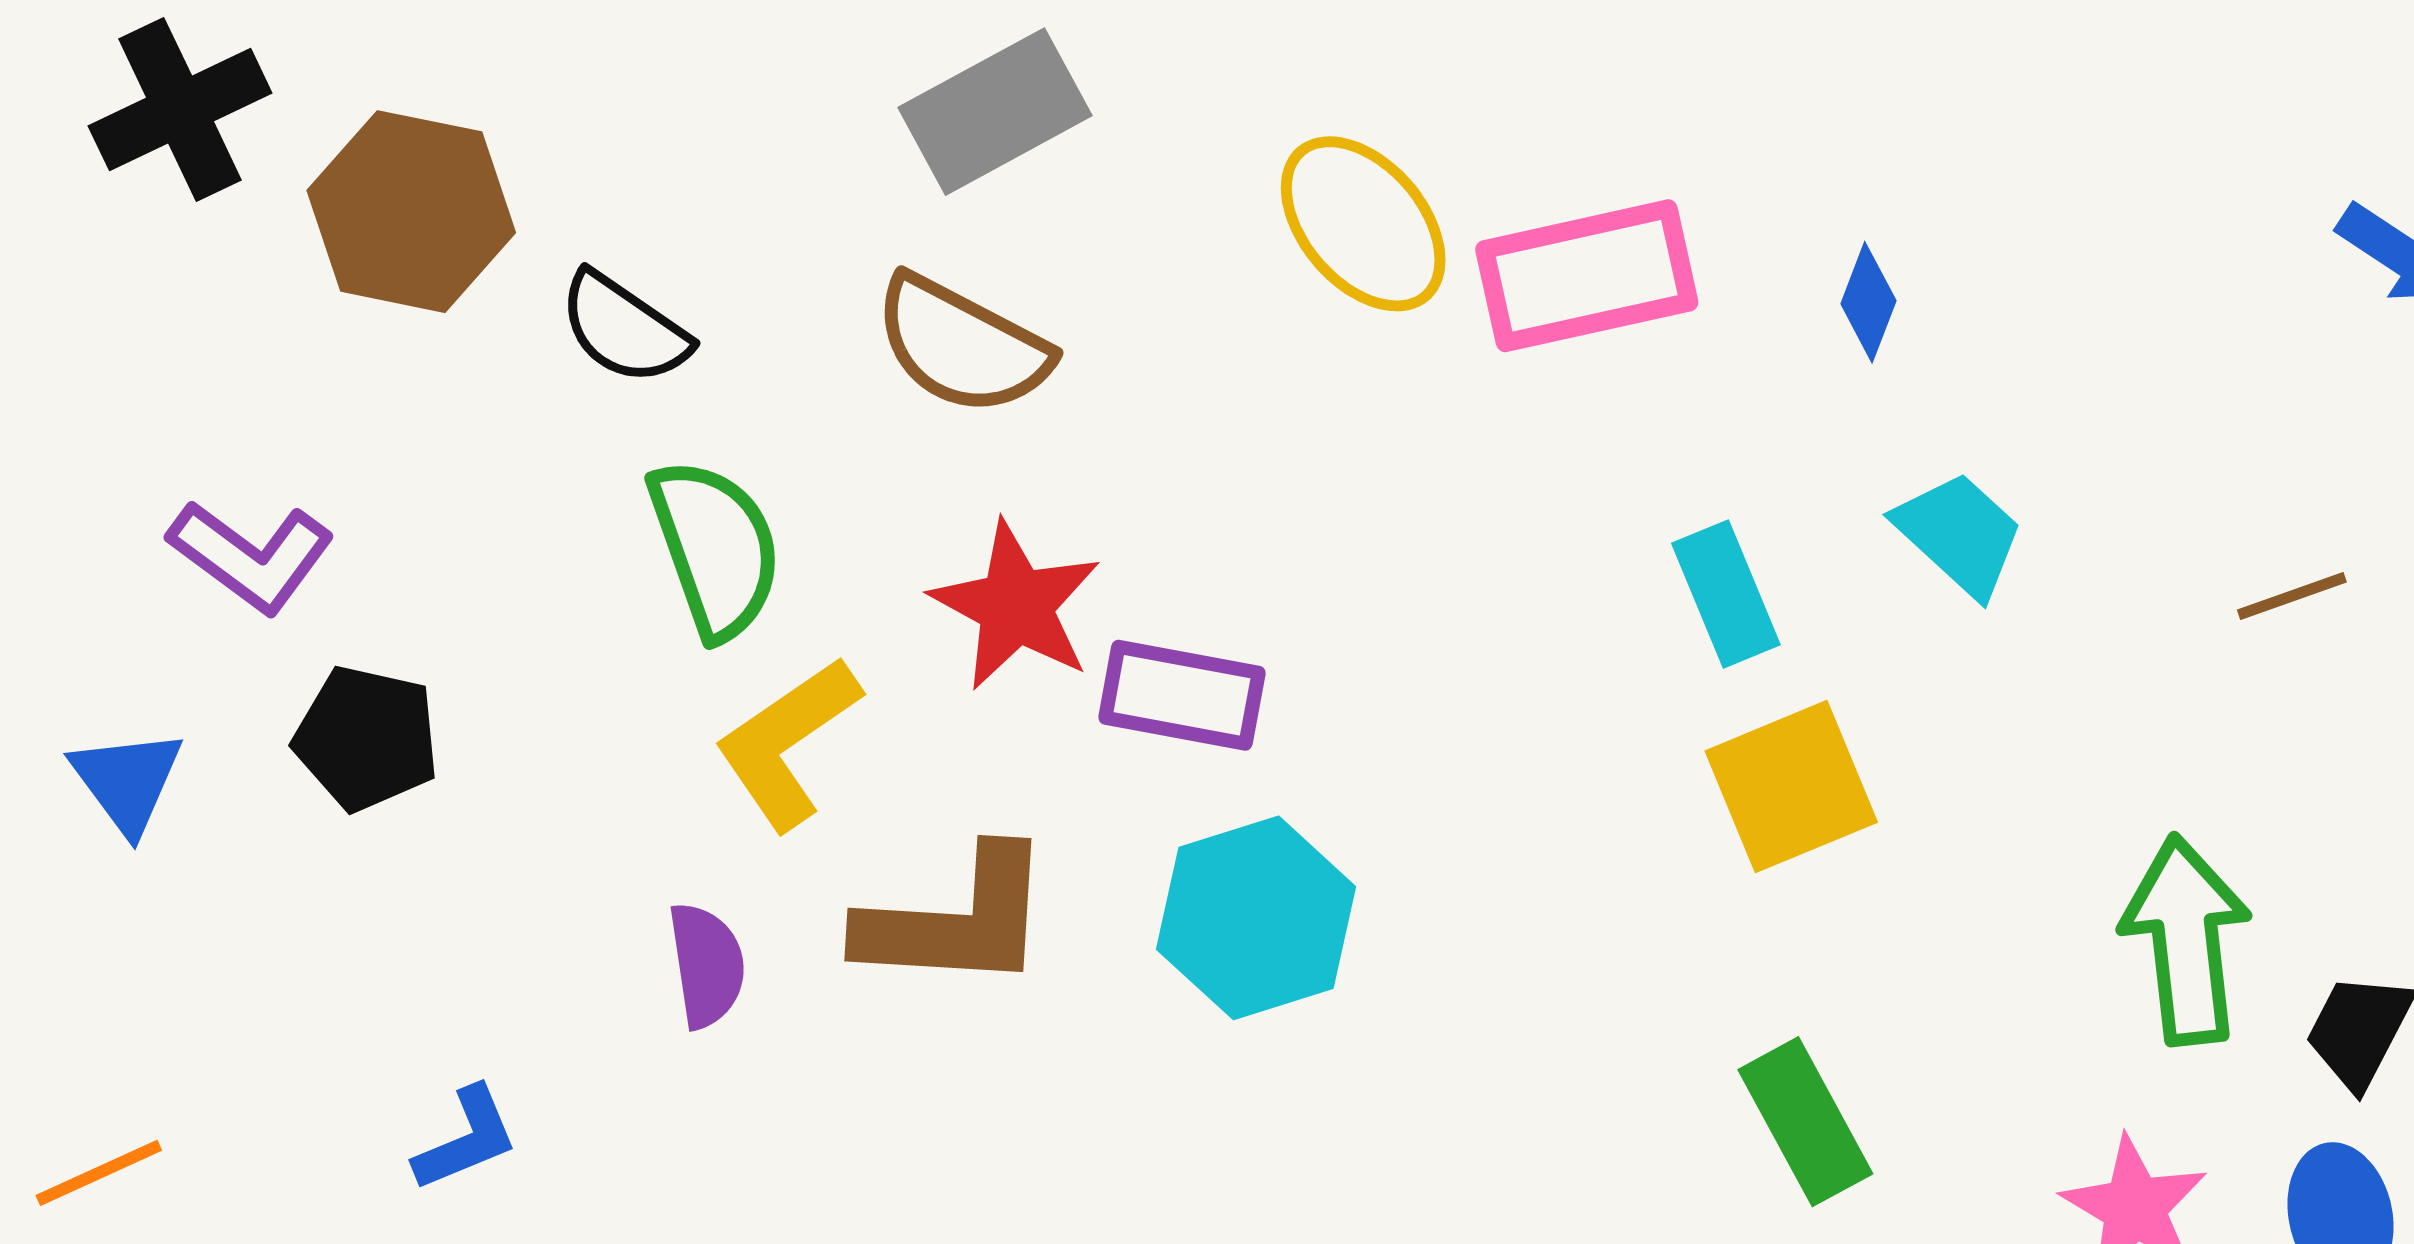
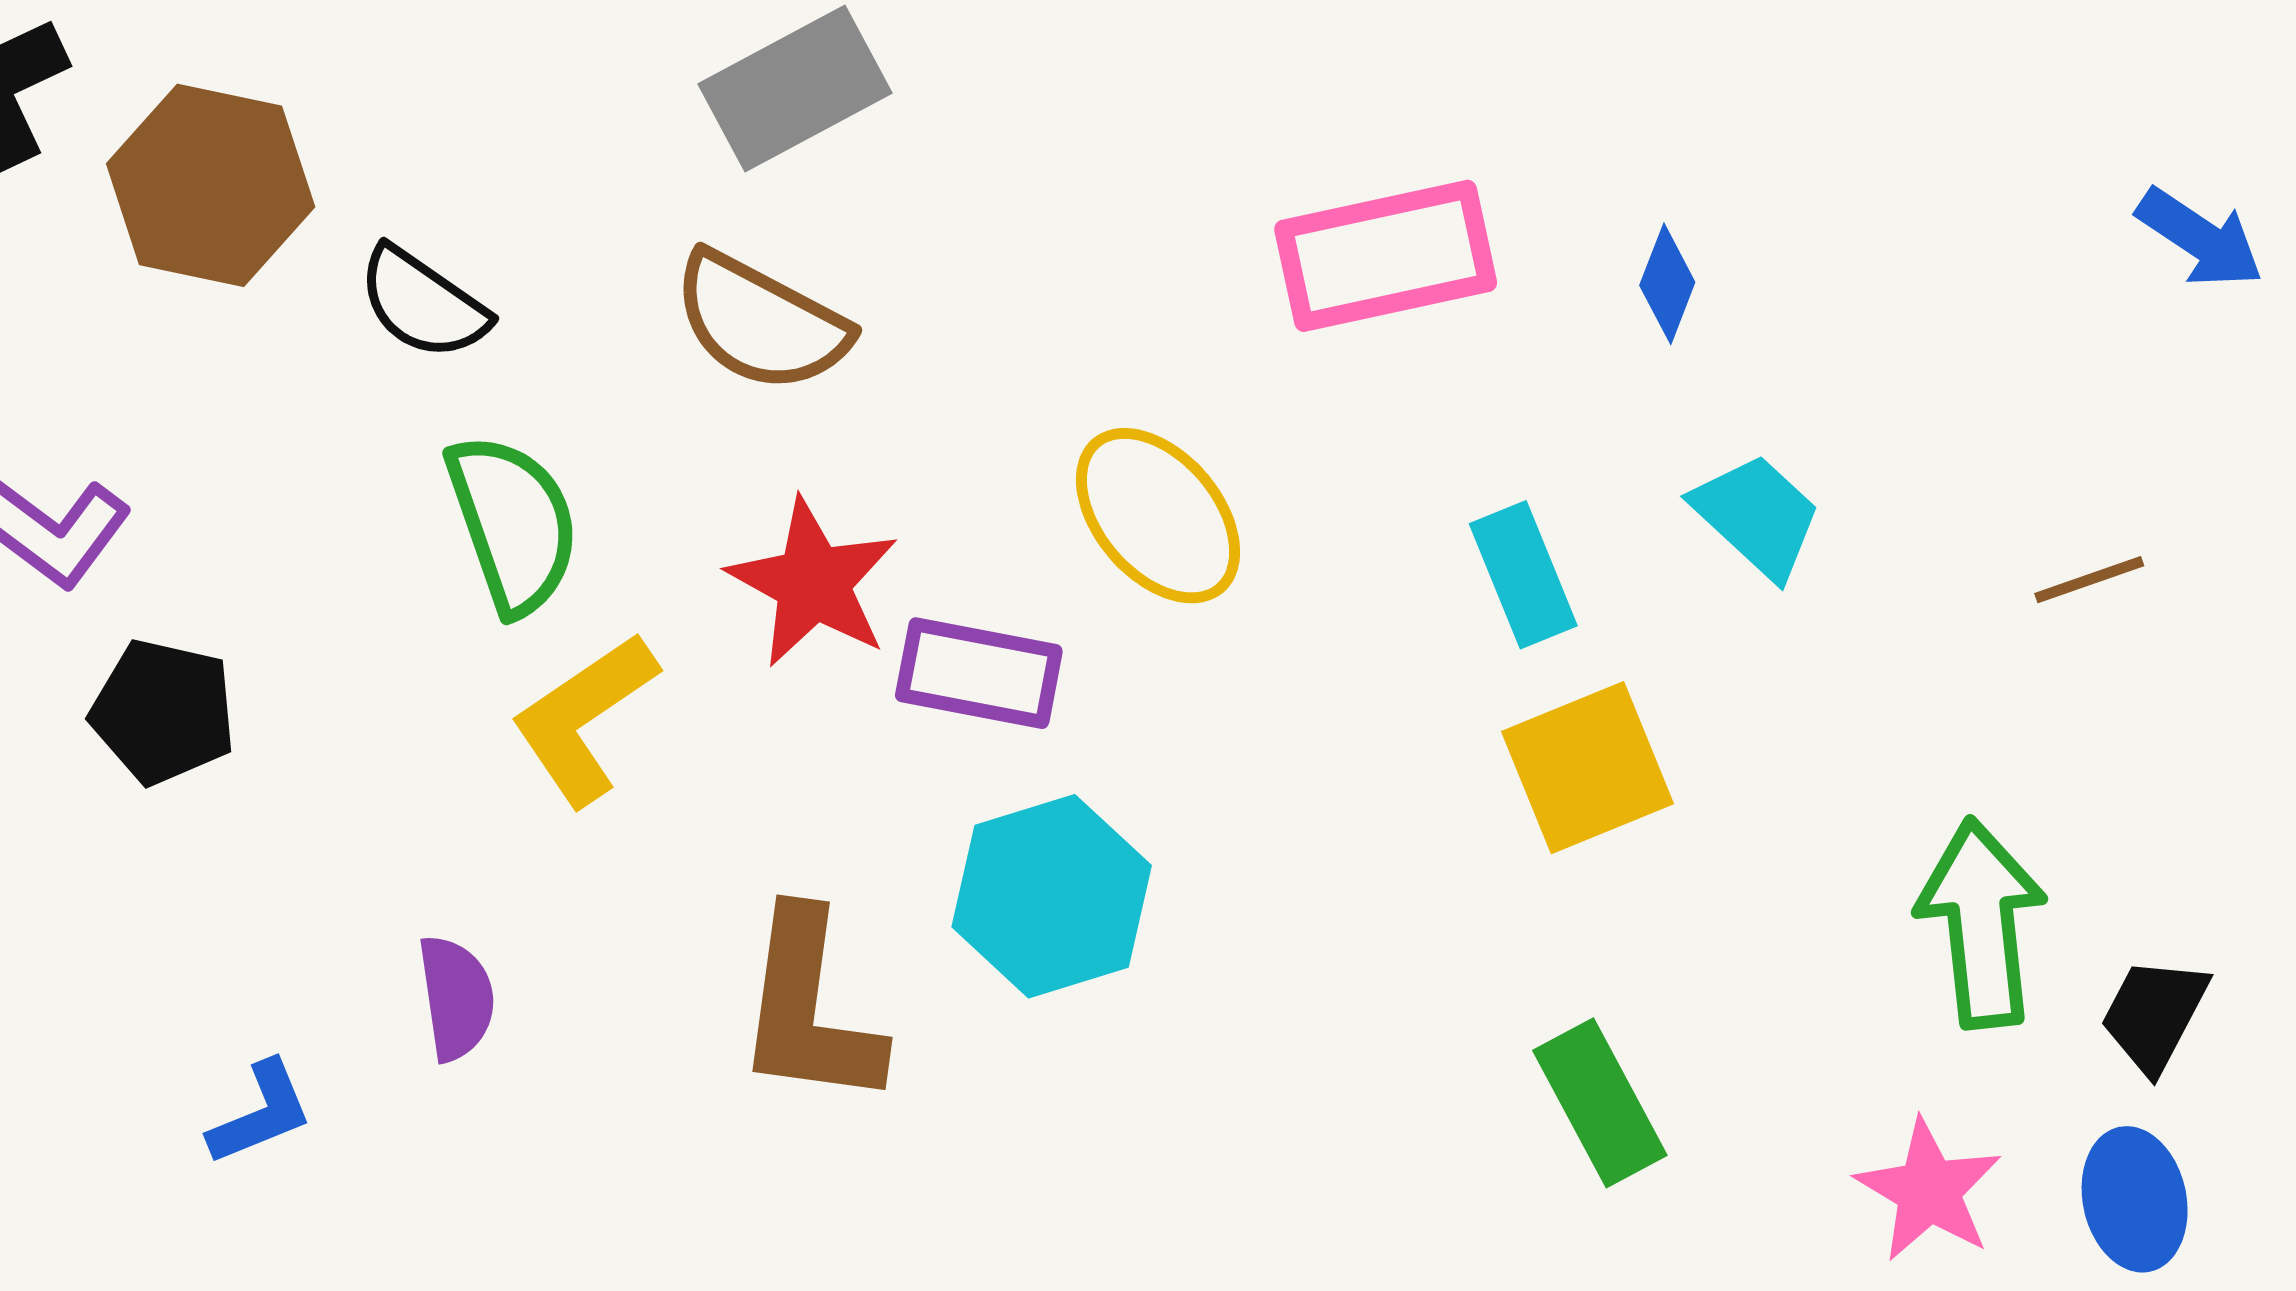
yellow ellipse: (1363, 224) -> (1158, 516), moved
brown L-shape: (956, 920) -> (809, 1009), moved, turned 94
purple semicircle: (707, 965) -> (456, 998), moved

